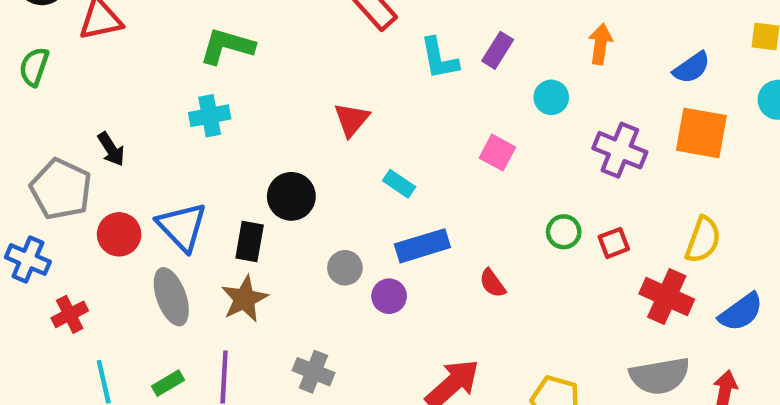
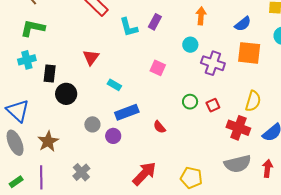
cyan circle: (551, 97) -> (190, 45), moved
black rectangle: (250, 242) -> (50, 73), moved
gray cross: (313, 372) -> (81, 172), turned 30

